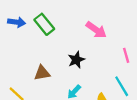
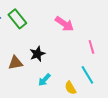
black star: (76, 60) -> (37, 54), moved

